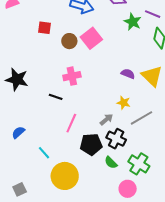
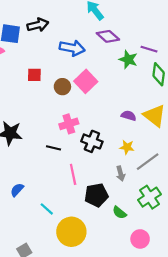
gray arrow: (106, 119) -> (121, 174), moved, turned 120
pink line: (71, 123) -> (73, 174), turned -30
black cross: (116, 139) -> (92, 141), moved
green cross: (139, 164) -> (150, 197), moved, turned 30

